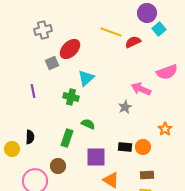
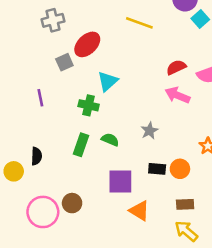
red semicircle: (133, 42) -> (176, 67), moved
gray star: (125, 107) -> (149, 131), moved
green rectangle: (67, 138) -> (81, 145), moved
brown circle: (58, 166) -> (72, 203), moved

